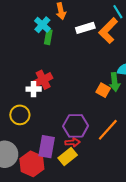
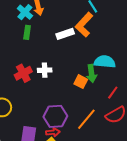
cyan cross: (42, 25) -> (25, 12), moved
white rectangle: (85, 28) -> (65, 34), moved
white cross: (34, 89) -> (45, 70), moved

